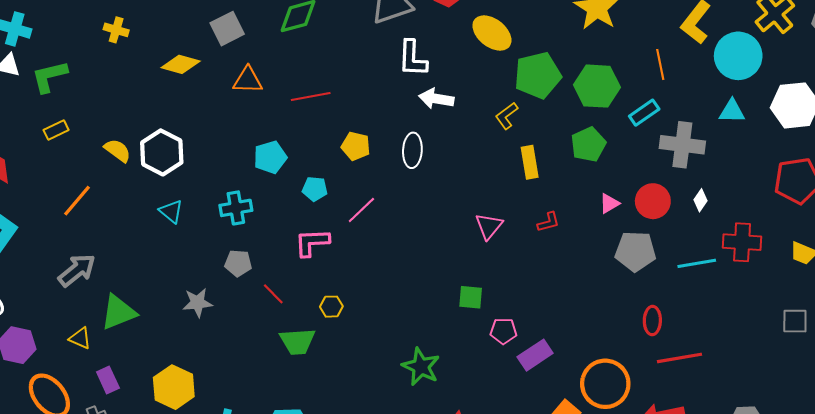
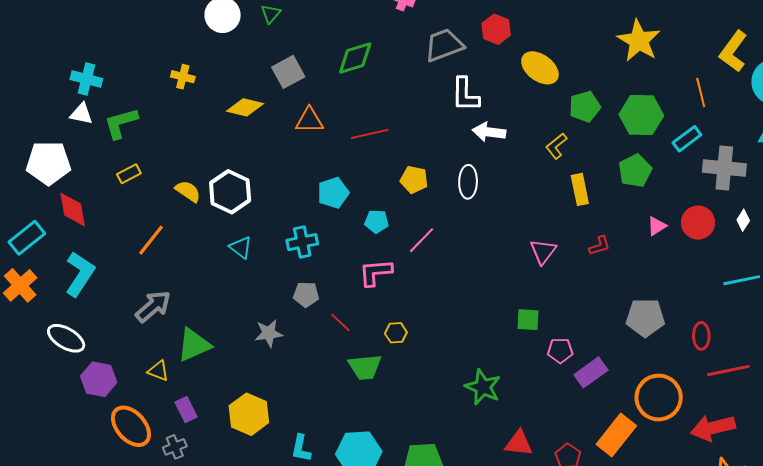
green pentagon: (538, 75) -> (585, 107), size x0.7
gray pentagon: (636, 251) -> (645, 318), moved

